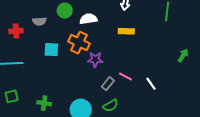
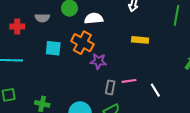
yellow rectangle: (126, 31) -> (140, 40), moved
pink line: (125, 76) -> (129, 81), turned -40
gray rectangle: (108, 84) -> (110, 87), turned -32

